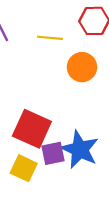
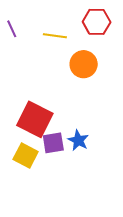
blue star: (80, 149) -> (78, 140), size x0.6

